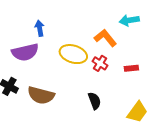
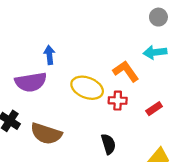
red cross: (100, 63) -> (118, 101), turned -35
red rectangle: (131, 68) -> (154, 109), turned -32

